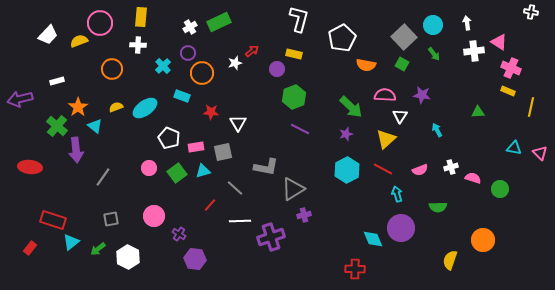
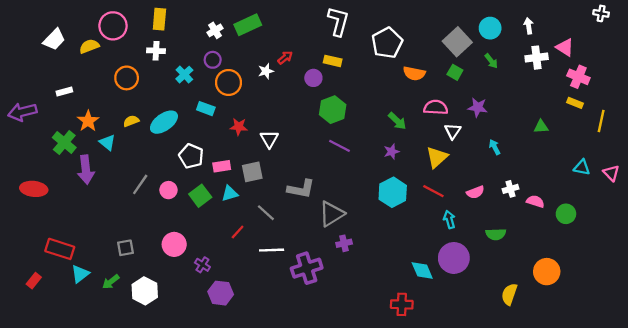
green arrow: (351, 107) -> (397, 121), size x0.7
gray line: (103, 177) -> (140, 184), moved

